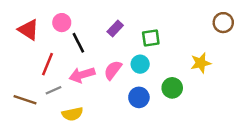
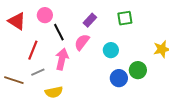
green square: (151, 38) -> (125, 18), moved
pink semicircle: (113, 70) -> (82, 42), moved
pink arrow: (82, 75) -> (62, 59), turned 120
blue circle: (139, 97) -> (119, 78), moved

